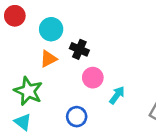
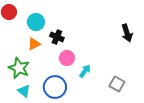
blue circle: (77, 117) -> (55, 87), size x1.5
cyan triangle: (23, 122) -> (24, 91), moved

